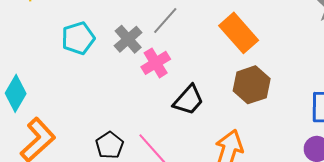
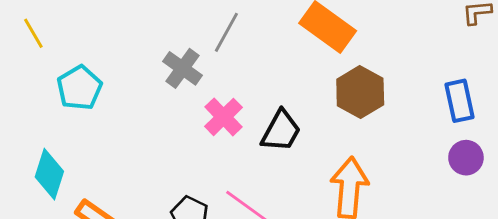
cyan pentagon: (78, 38) -> (79, 88), moved
pink cross: (156, 63) -> (223, 117), moved

